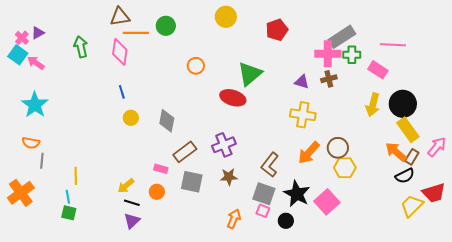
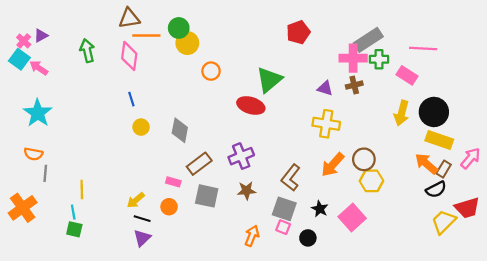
yellow circle: (226, 17) -> (187, 43), moved
yellow rectangle: (408, 130) -> (439, 140), turned -35
black star: (297, 194) -> (320, 209), size x0.6

